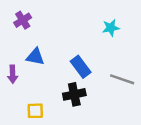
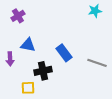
cyan star: (111, 28) -> (95, 11), moved
black cross: (74, 94) -> (43, 71), moved

